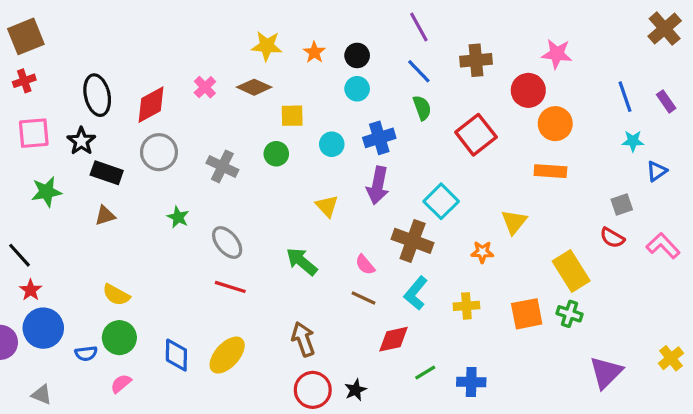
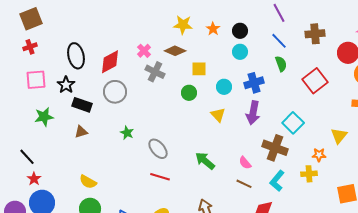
gray cross: (222, 166) -> (155, 72), moved
yellow triangle: (327, 206) -> (218, 115), moved
yellow cross: (466, 306) -> (309, 174), moved

